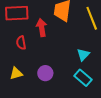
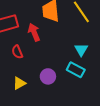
cyan rectangle: (83, 78) -> (76, 70), moved

